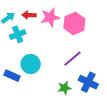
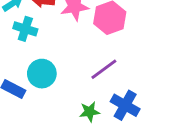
cyan cross: (18, 34) -> (25, 29), turned 35

